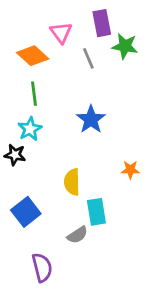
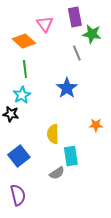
gray line: (88, 58) -> (77, 53), moved
purple semicircle: (42, 268) -> (18, 195), moved

